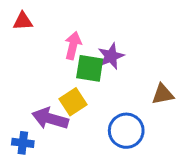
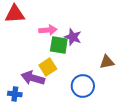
red triangle: (23, 21) -> (15, 14), size x1.5
pink arrow: (73, 46) -> (48, 30), turned 72
purple star: (111, 56) -> (73, 37), turned -30

